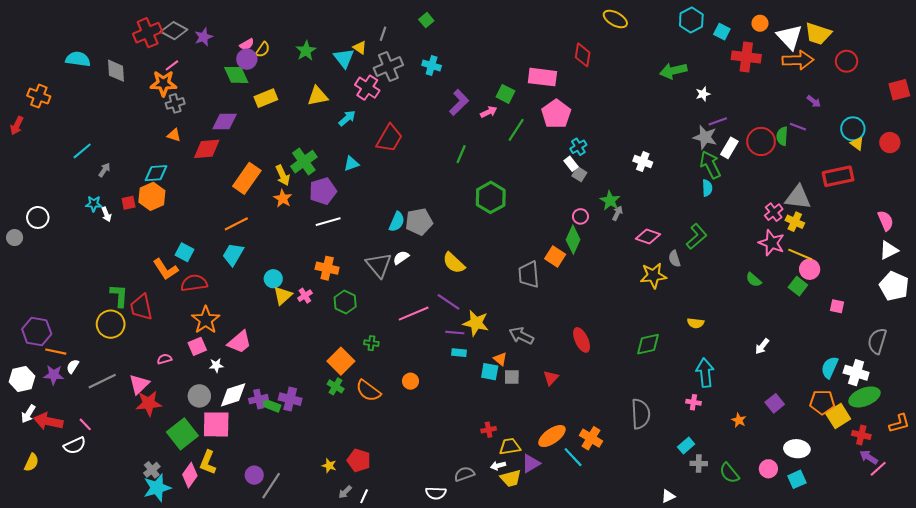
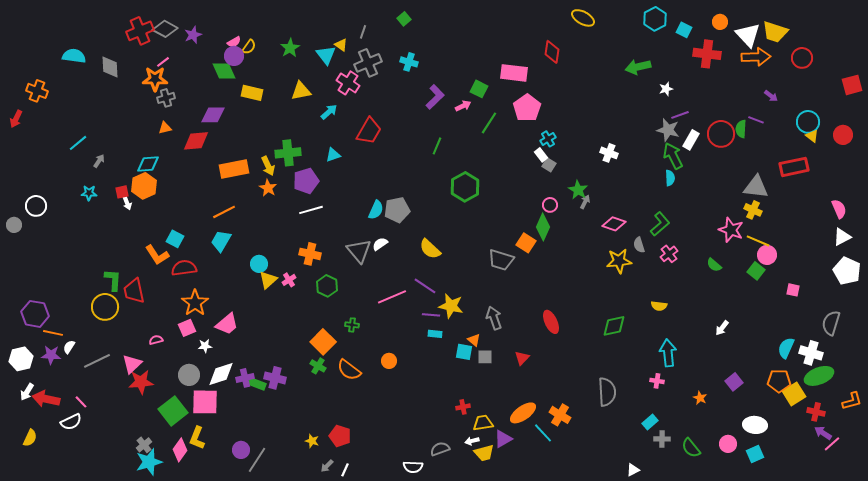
yellow rectangle: (266, 98) -> (252, 93), turned 35
orange triangle: (174, 135) -> (165, 128), turned -32
green cross: (304, 162) -> (288, 153), turned 30
orange rectangle: (247, 178) -> (234, 169), turned 44
pink cross: (774, 212) -> (669, 254), moved
white arrow: (106, 214) -> (127, 203), moved
gray trapezoid: (529, 275) -> (501, 260), turned -68
gray arrow: (521, 336) -> (494, 318), turned 45

